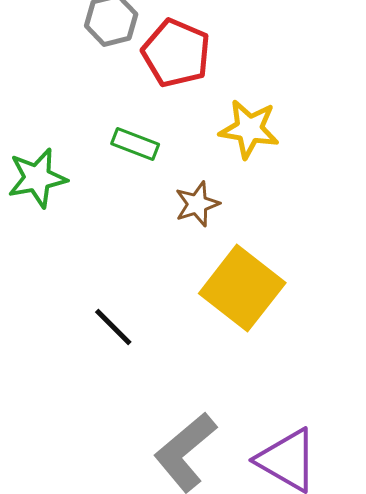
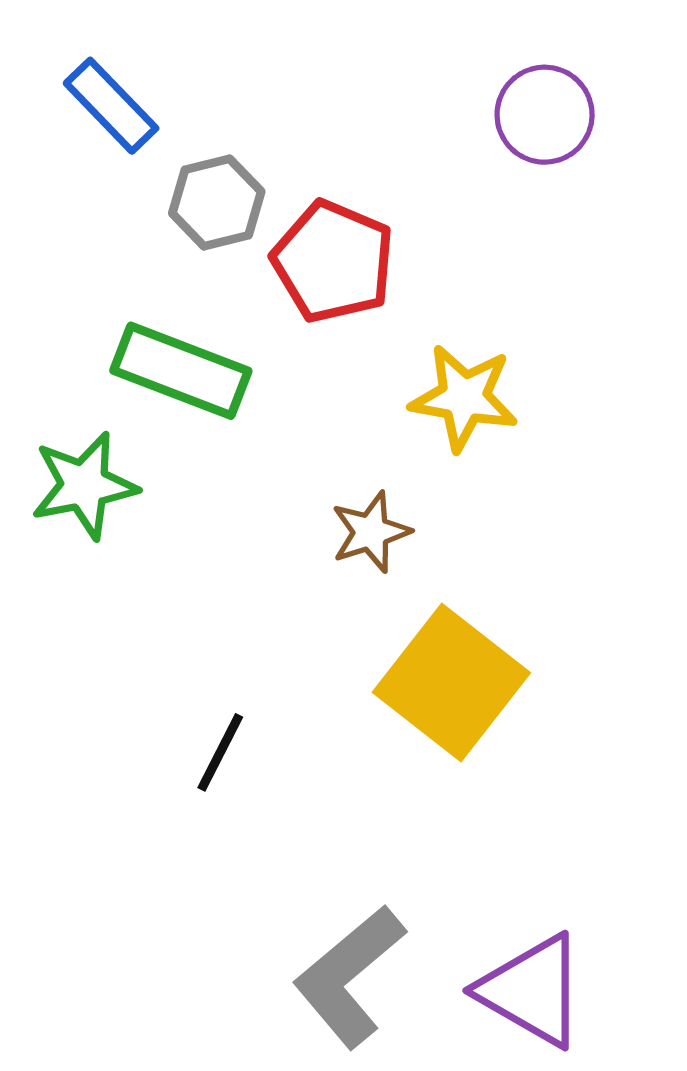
green rectangle: (135, 144) -> (181, 371), moved, size x1.6
black line: (113, 327) -> (220, 752), turned 72

